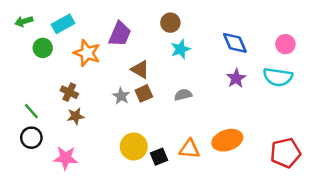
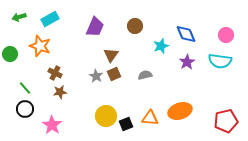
brown circle: (170, 23) -> (135, 26), moved
green circle: (43, 48) -> (10, 54), moved
cyan star: (181, 49) -> (161, 46), moved
orange star: (87, 53) -> (40, 46), moved
brown triangle: (140, 69) -> (111, 55), turned 35
pink star: (65, 158) -> (52, 125), turned 30

